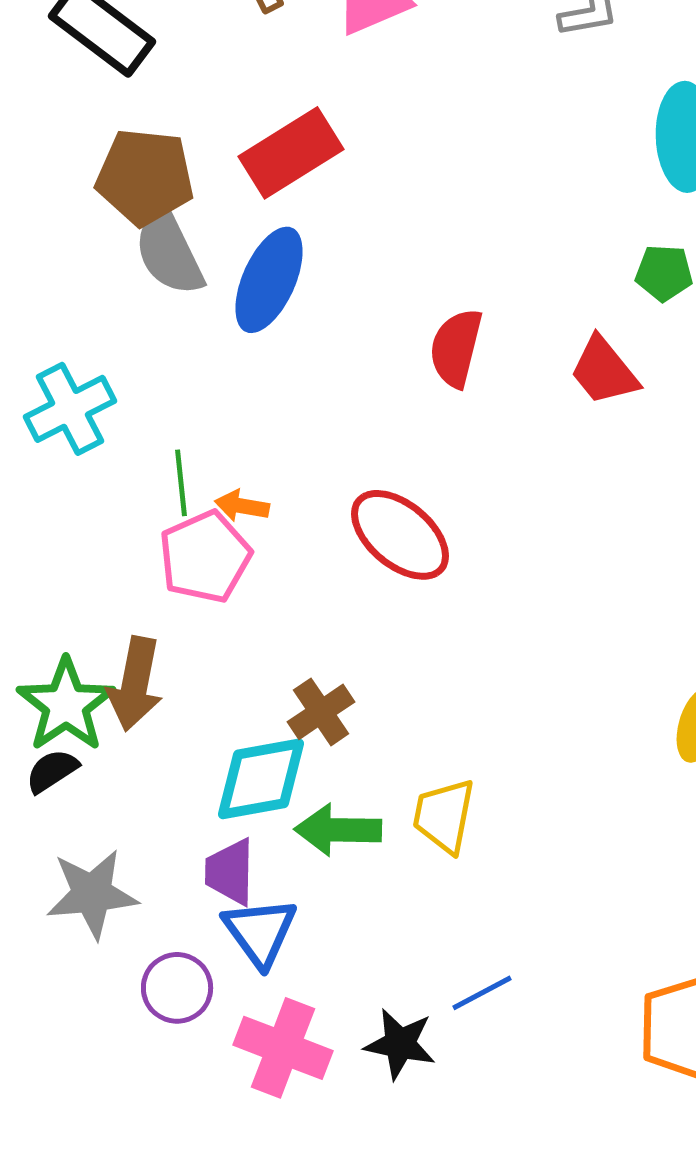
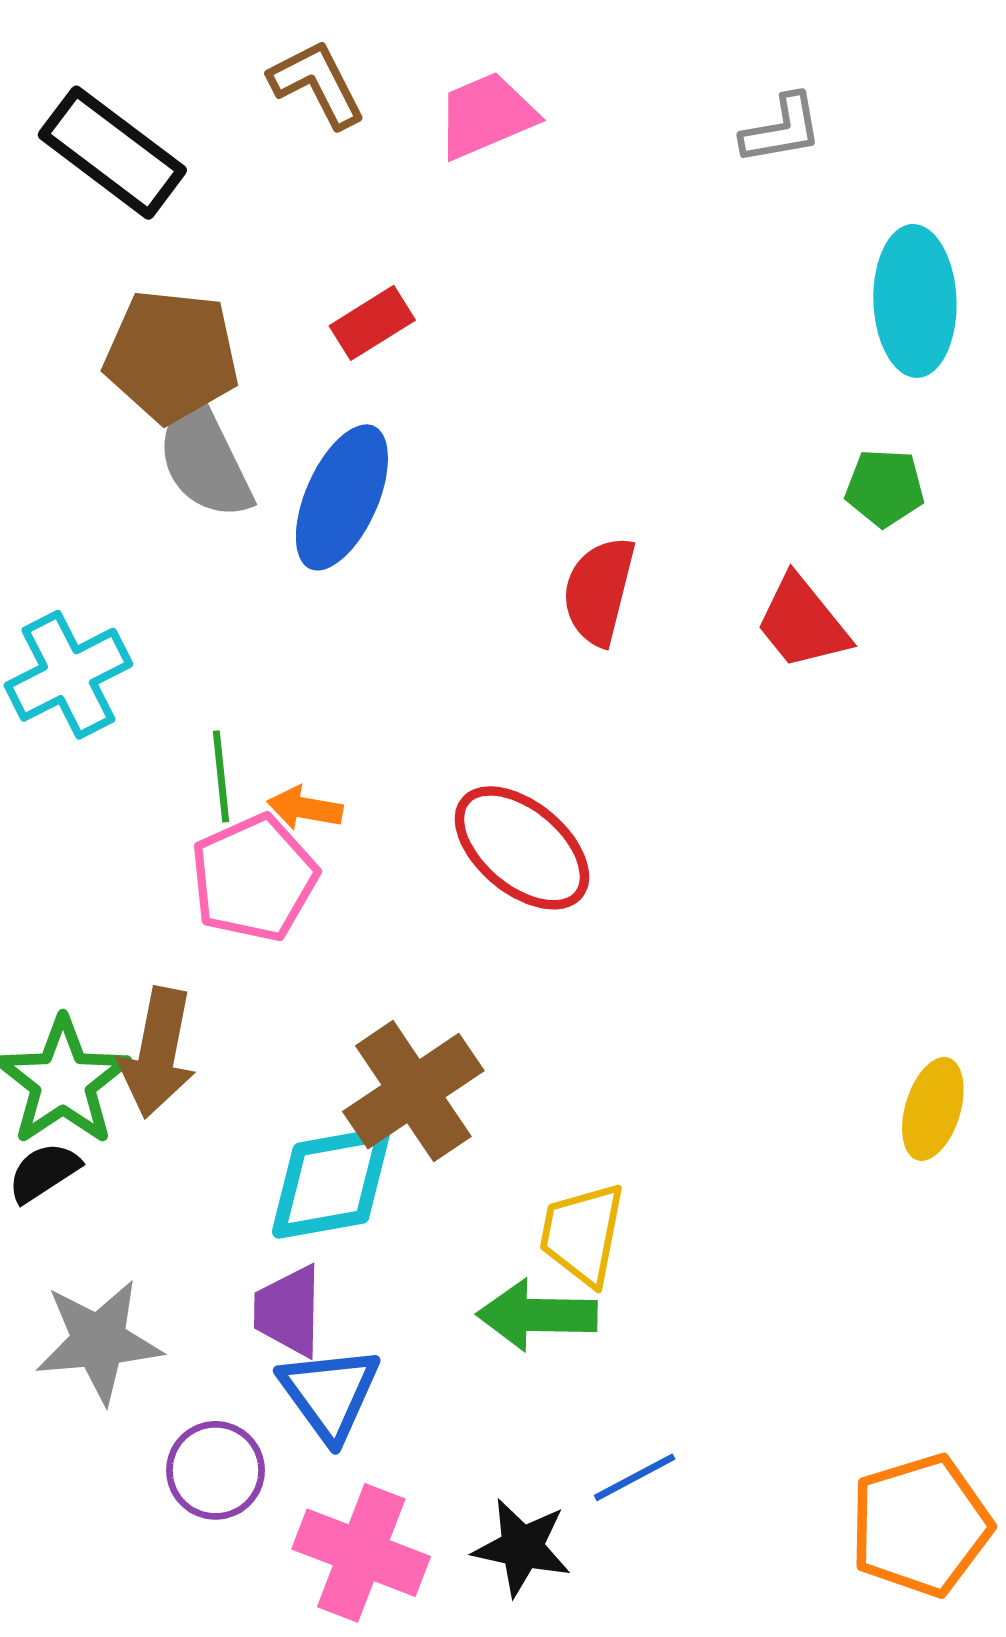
red rectangle: (291, 153) -> (372, 323), size x0.6
brown cross: (321, 712) -> (413, 1091), size x1.5
green arrow: (338, 830) -> (537, 1315), moved

